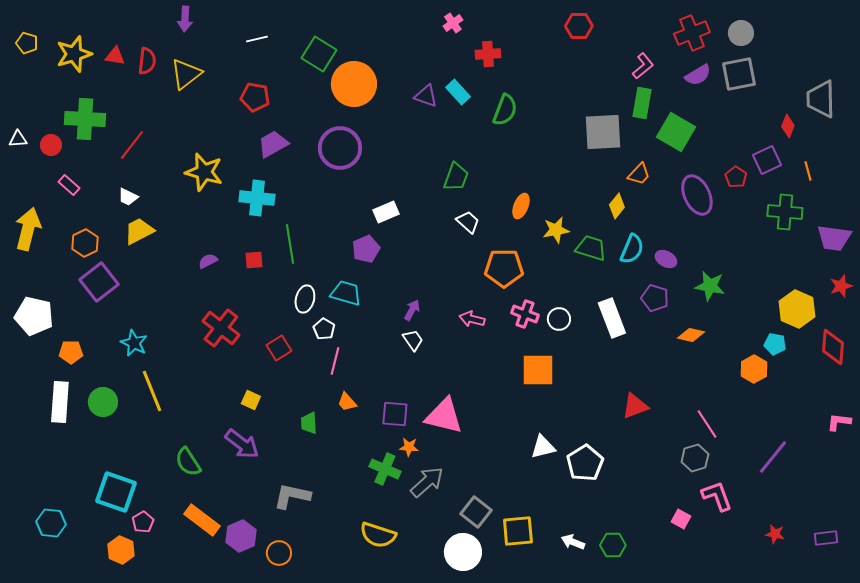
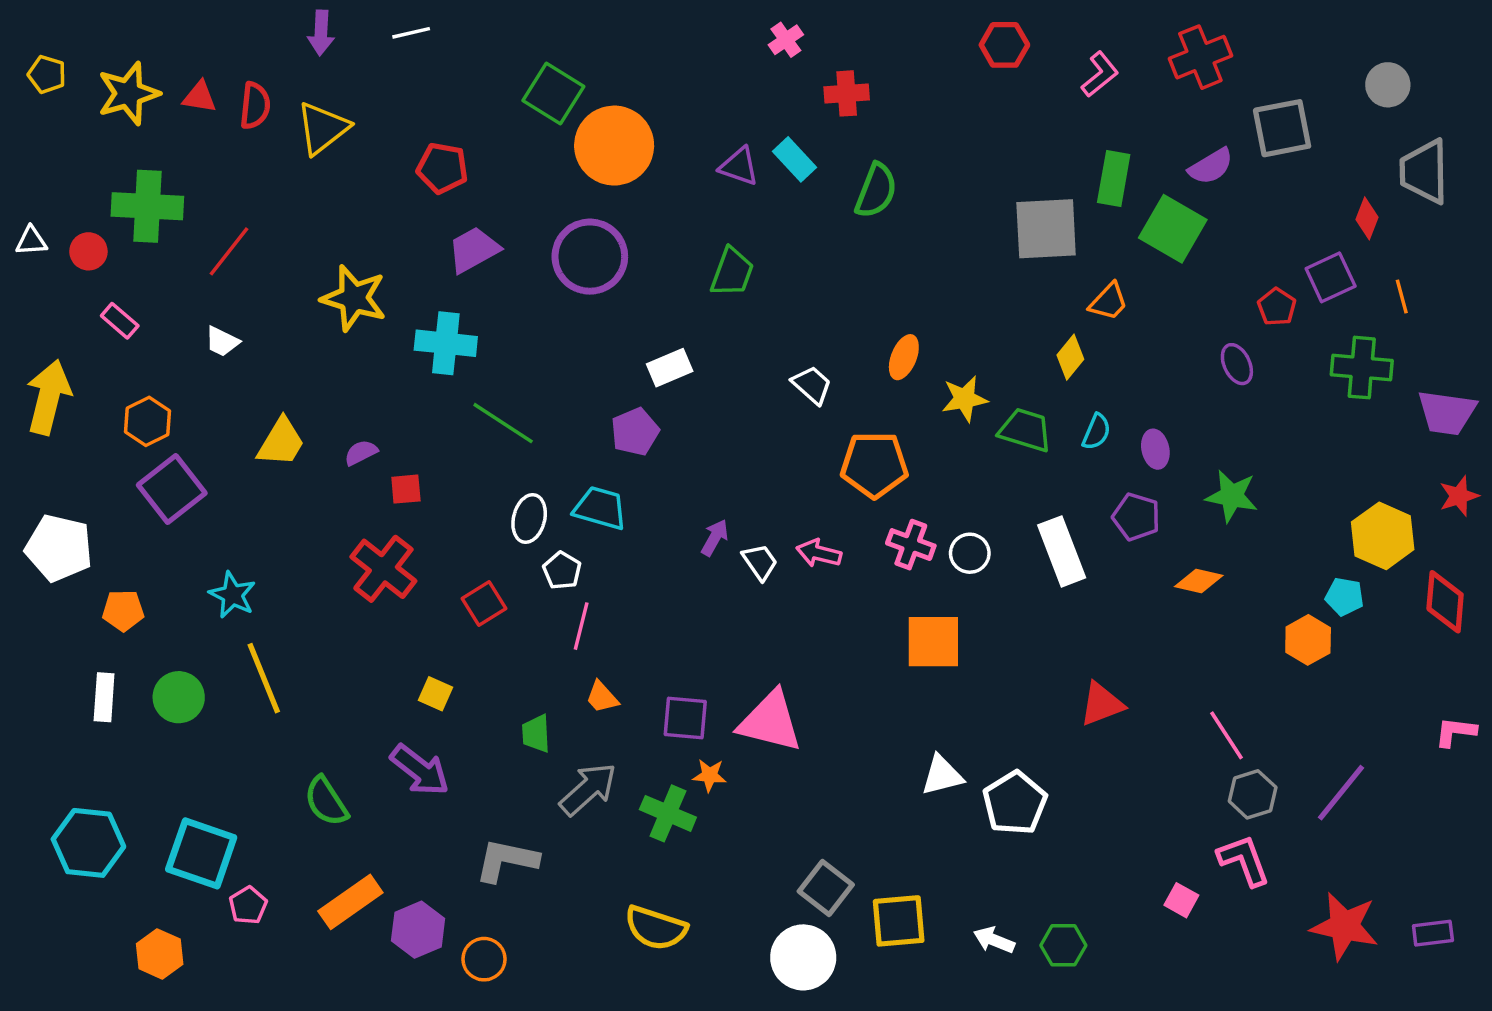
gray circle: (741, 33) -> (1388, 85), moved
white line: (257, 39) -> (411, 33), moved
pink L-shape: (643, 66) -> (1100, 74), moved
purple semicircle: (698, 75) -> (1211, 166), moved
green trapezoid: (456, 177) -> (732, 272), moved
purple ellipse: (697, 195) -> (1237, 364), moved, size x0.6
yellow trapezoid: (139, 231) -> (281, 442), moved, turned 148
green line: (290, 244) -> (503, 423), turned -48
cyan semicircle: (632, 249) -> (1096, 432), size x0.7
purple ellipse: (666, 259) -> (1155, 449), turned 50
red square: (254, 260) -> (406, 489), moved
white trapezoid: (413, 340) -> (760, 562), moved
white rectangle: (60, 402) -> (104, 697), size x0.7
gray hexagon: (695, 458) -> (1253, 794), moved
gray arrow: (427, 482) -> (588, 789), moved
orange rectangle: (202, 520) -> (350, 902), turned -72
cyan hexagon: (51, 523) -> (88, 843), moved, size x1.4
red star: (775, 534) -> (1344, 926), size x2.0
orange hexagon: (121, 550) -> (160, 954), moved

